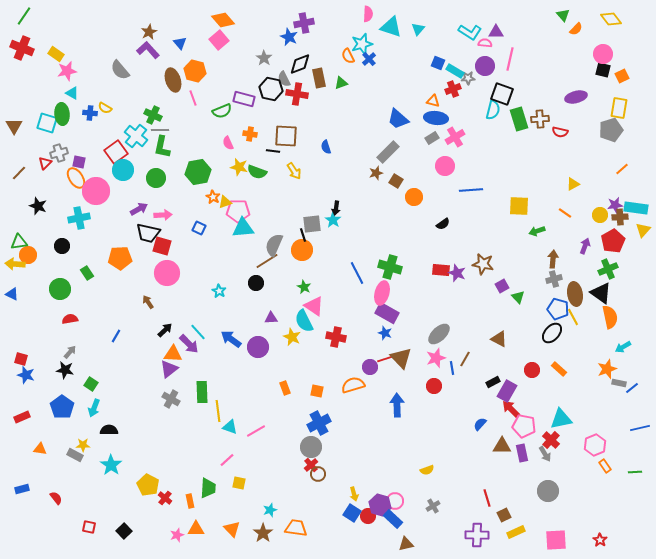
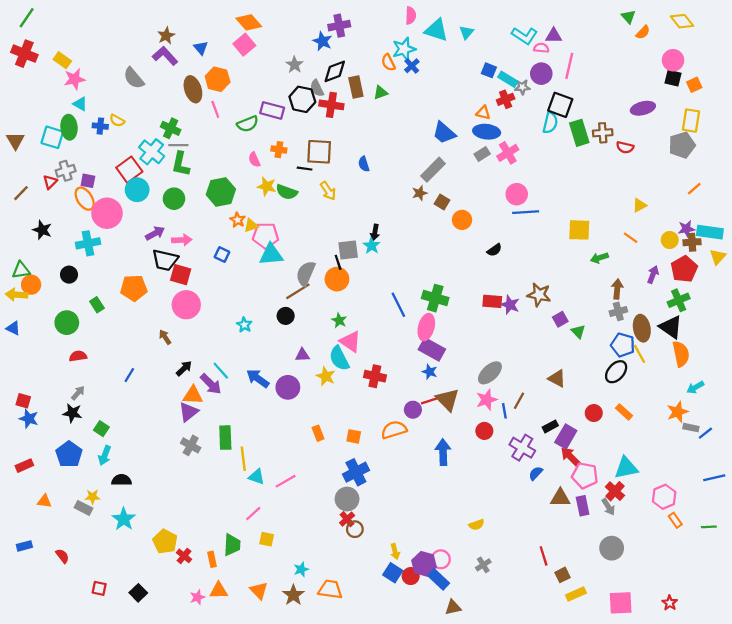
pink circle: (445, 166) -> (517, 194), moved
purple cross: (477, 535) -> (522, 448), moved, turned 30

